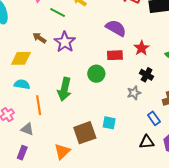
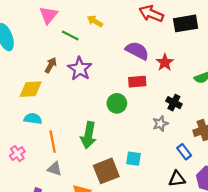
brown arrow: (39, 38) -> (51, 65), turned 88
red star: (142, 48) -> (165, 62), moved
green arrow: (64, 89) -> (88, 135), moved
gray triangle: (27, 129) -> (55, 169), moved

